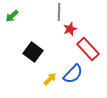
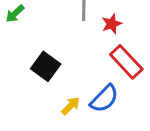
red star: (70, 29) -> (112, 24), moved

